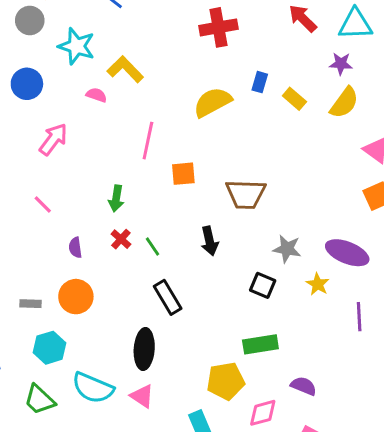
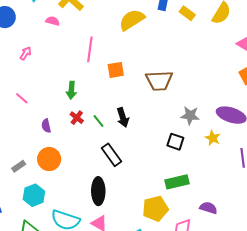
pink arrow: (53, 139) -> (26, 53), size x0.6
black arrow: (210, 241) -> (123, 117), moved
gray rectangle: (30, 304) -> (19, 166), turned -32

